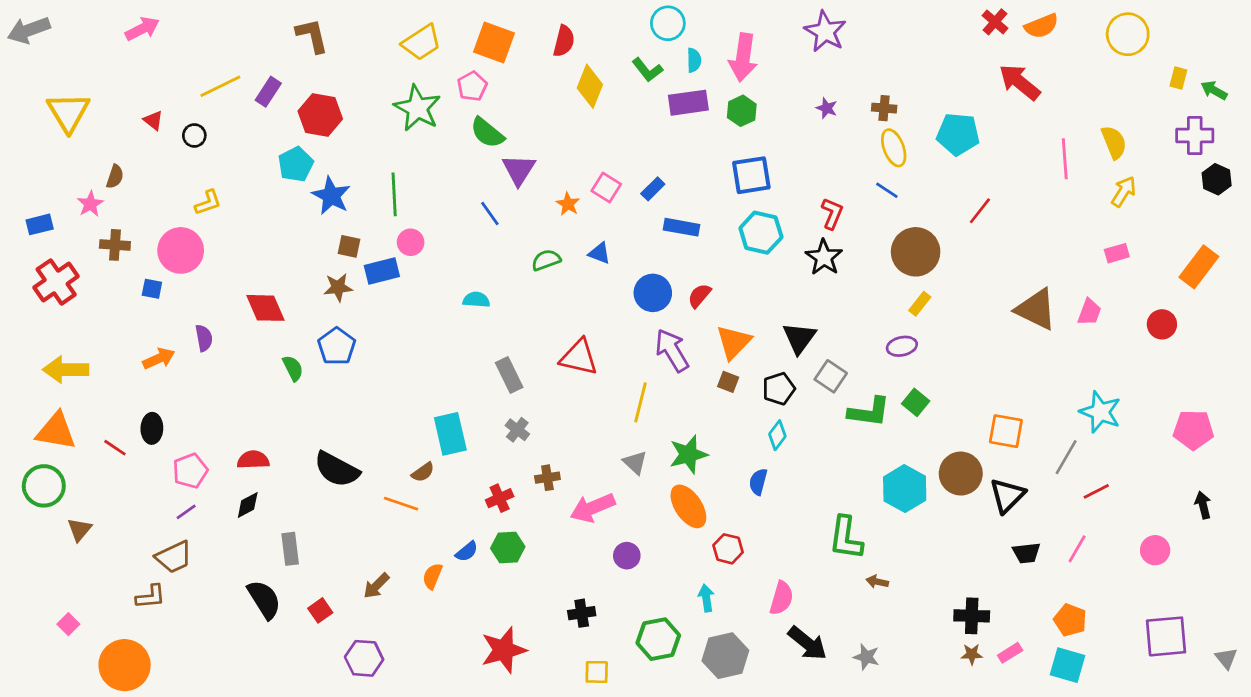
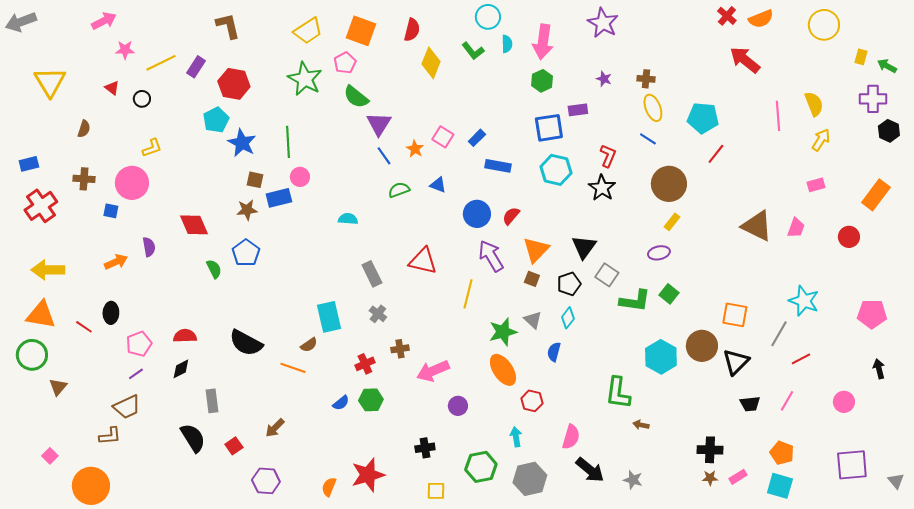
purple rectangle: (688, 103) -> (578, 110), moved, size x0.7
cyan pentagon: (958, 134) -> (703, 118), moved
pink star: (90, 204) -> (125, 50), moved, turned 30
blue line: (490, 214) -> (384, 156), moved
gray triangle: (635, 463) -> (533, 320), moved
orange semicircle: (432, 576) -> (329, 487), moved

